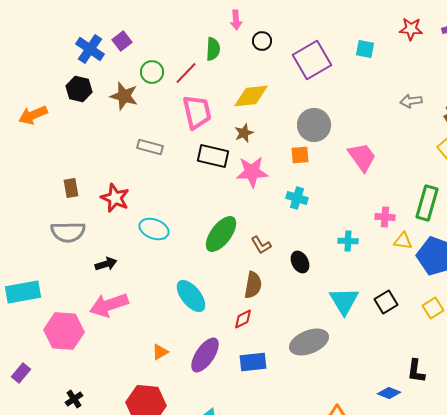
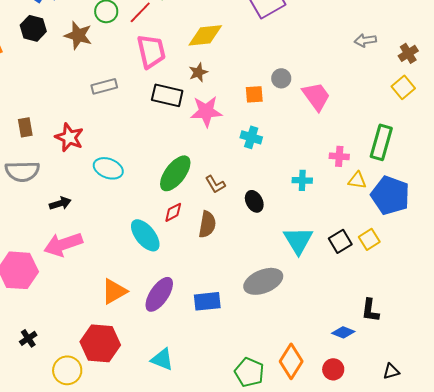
gray circle: (314, 125) -> (281, 78), moved, size x0.6
gray rectangle: (150, 147) -> (104, 86), turned -30
yellow square: (433, 308) -> (369, 239), moved
red diamond: (243, 319) -> (173, 212), moved
orange triangle: (160, 352) -> (114, 291), size x1.6

